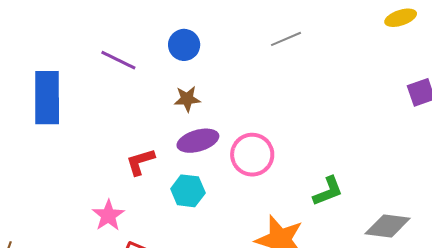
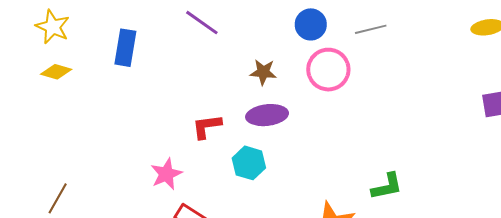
blue circle: (184, 45) -> (311, 24), moved
blue rectangle: (47, 98) -> (125, 48), size x0.7
pink circle: (252, 155) -> (328, 70), moved

